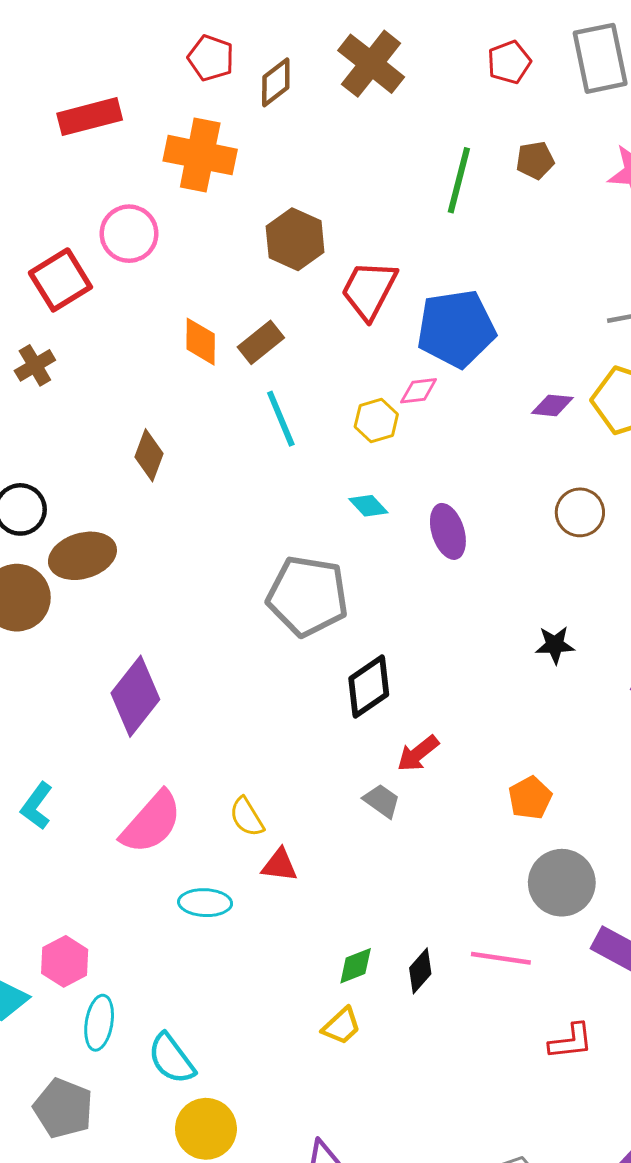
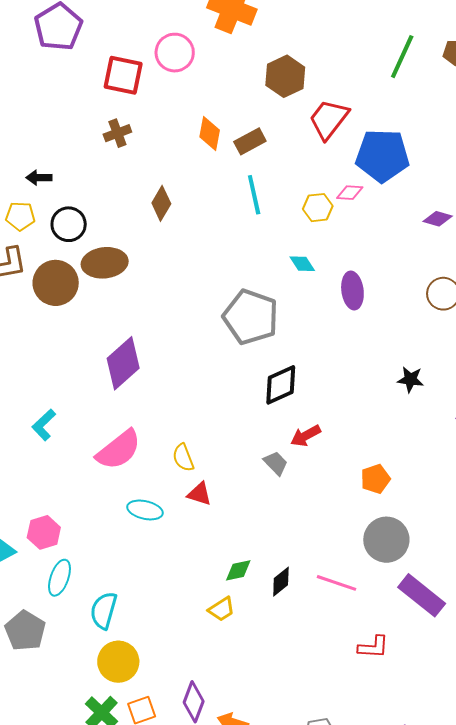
red square: (60, 280) -> (123, 75), turned 33
brown cross: (35, 365) -> (117, 133), moved
cyan semicircle: (171, 1059) -> (104, 610), turned 42

